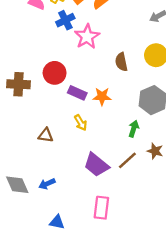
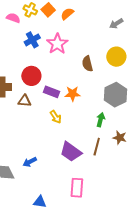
blue cross: (65, 20) -> (32, 40), moved
brown triangle: (46, 135) -> (25, 101), moved
brown line: (127, 160) -> (97, 147), turned -30
blue arrow: (47, 184) -> (30, 162), moved

